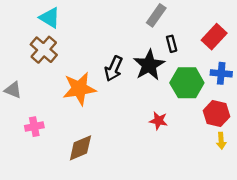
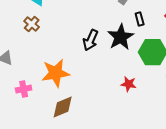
brown cross: (44, 50) -> (32, 24), size x0.7
orange star: (79, 89) -> (56, 73), moved

